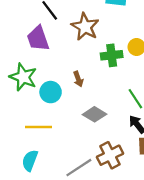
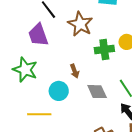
cyan circle: (51, 92) -> (59, 91), moved
gray diamond: (94, 114) -> (97, 92), moved, turned 35

